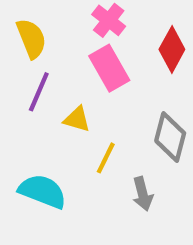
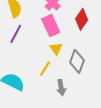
yellow triangle: (77, 119) -> (56, 49), moved, turned 32

